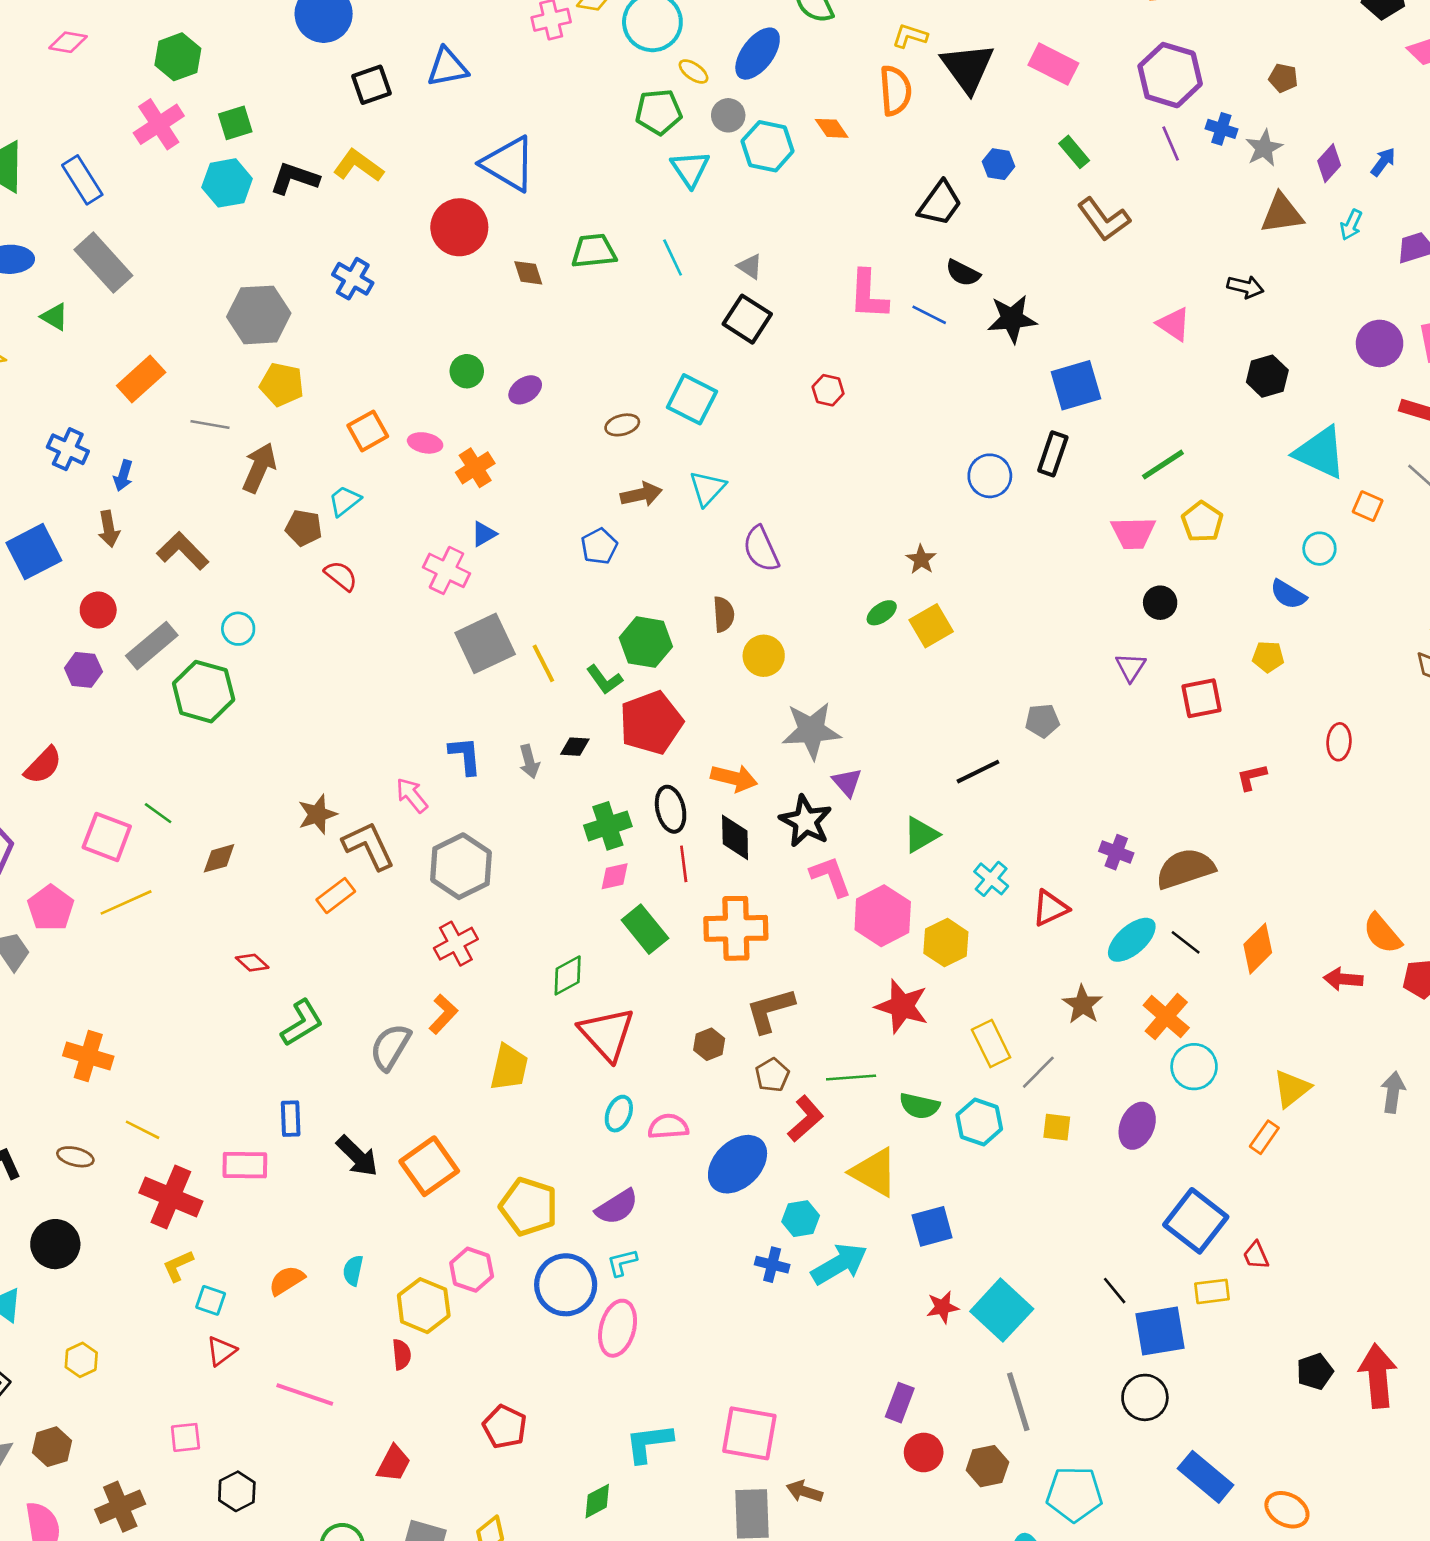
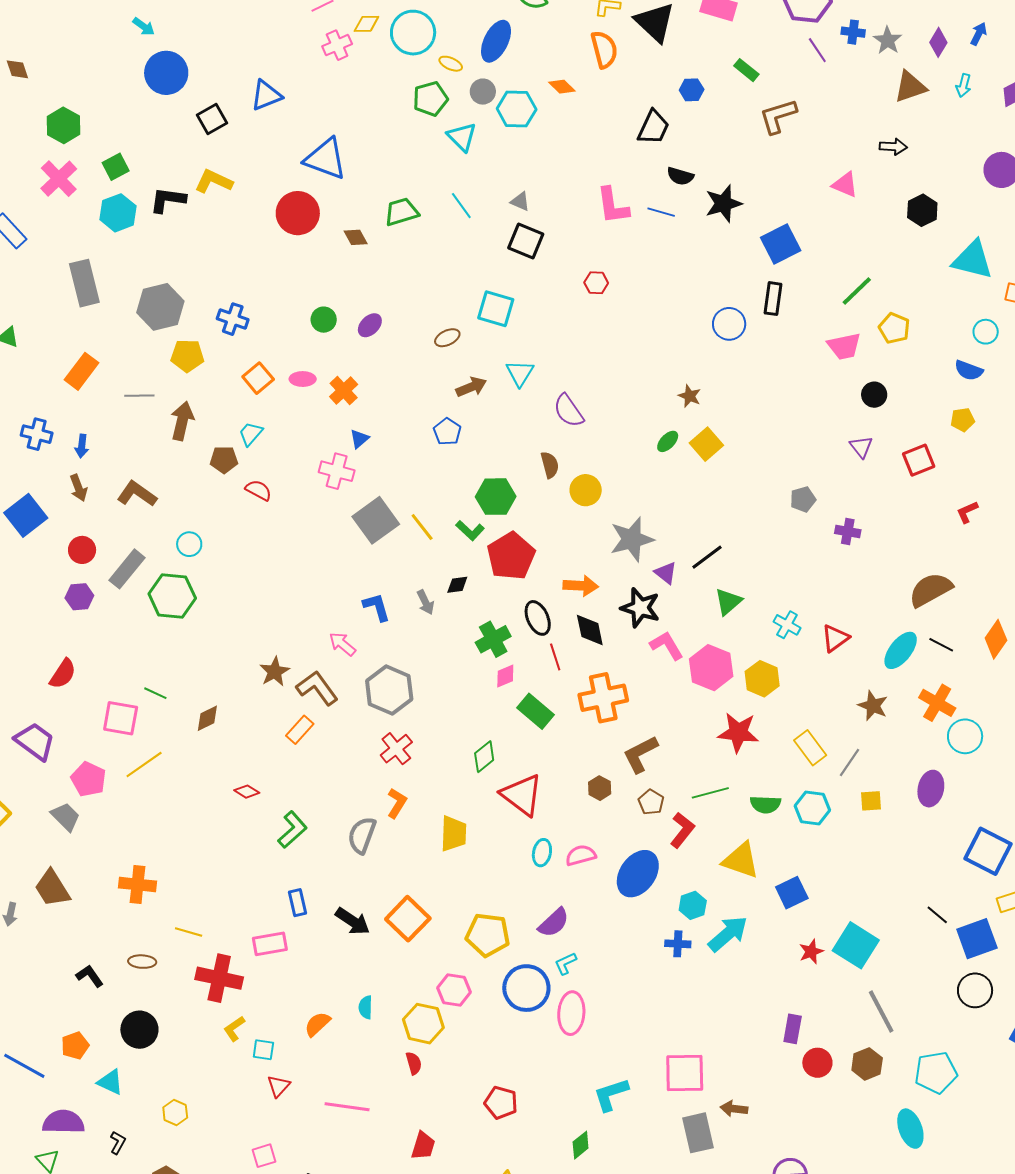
brown L-shape: (1104, 219) -> (778, 116), turned 120
gray rectangle: (103, 263) -> (84, 283), moved, turned 39
blue cross: (353, 279) -> (233, 319), moved
black line: (978, 772) -> (707, 557), moved
purple cross: (1116, 852) -> (848, 532), moved

